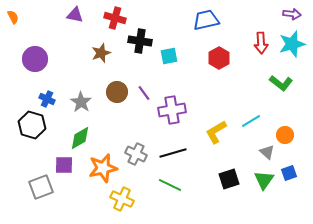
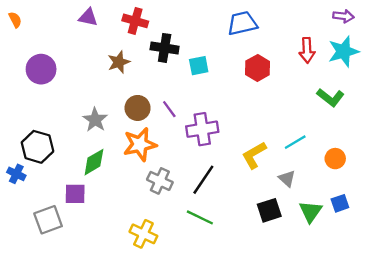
blue cross: (47, 99) -> (16, 174), moved
gray triangle: (267, 152) -> (287, 179), moved
black line: (173, 153) -> (203, 180), turned -40
orange star: (103, 168) -> (140, 144), moved

